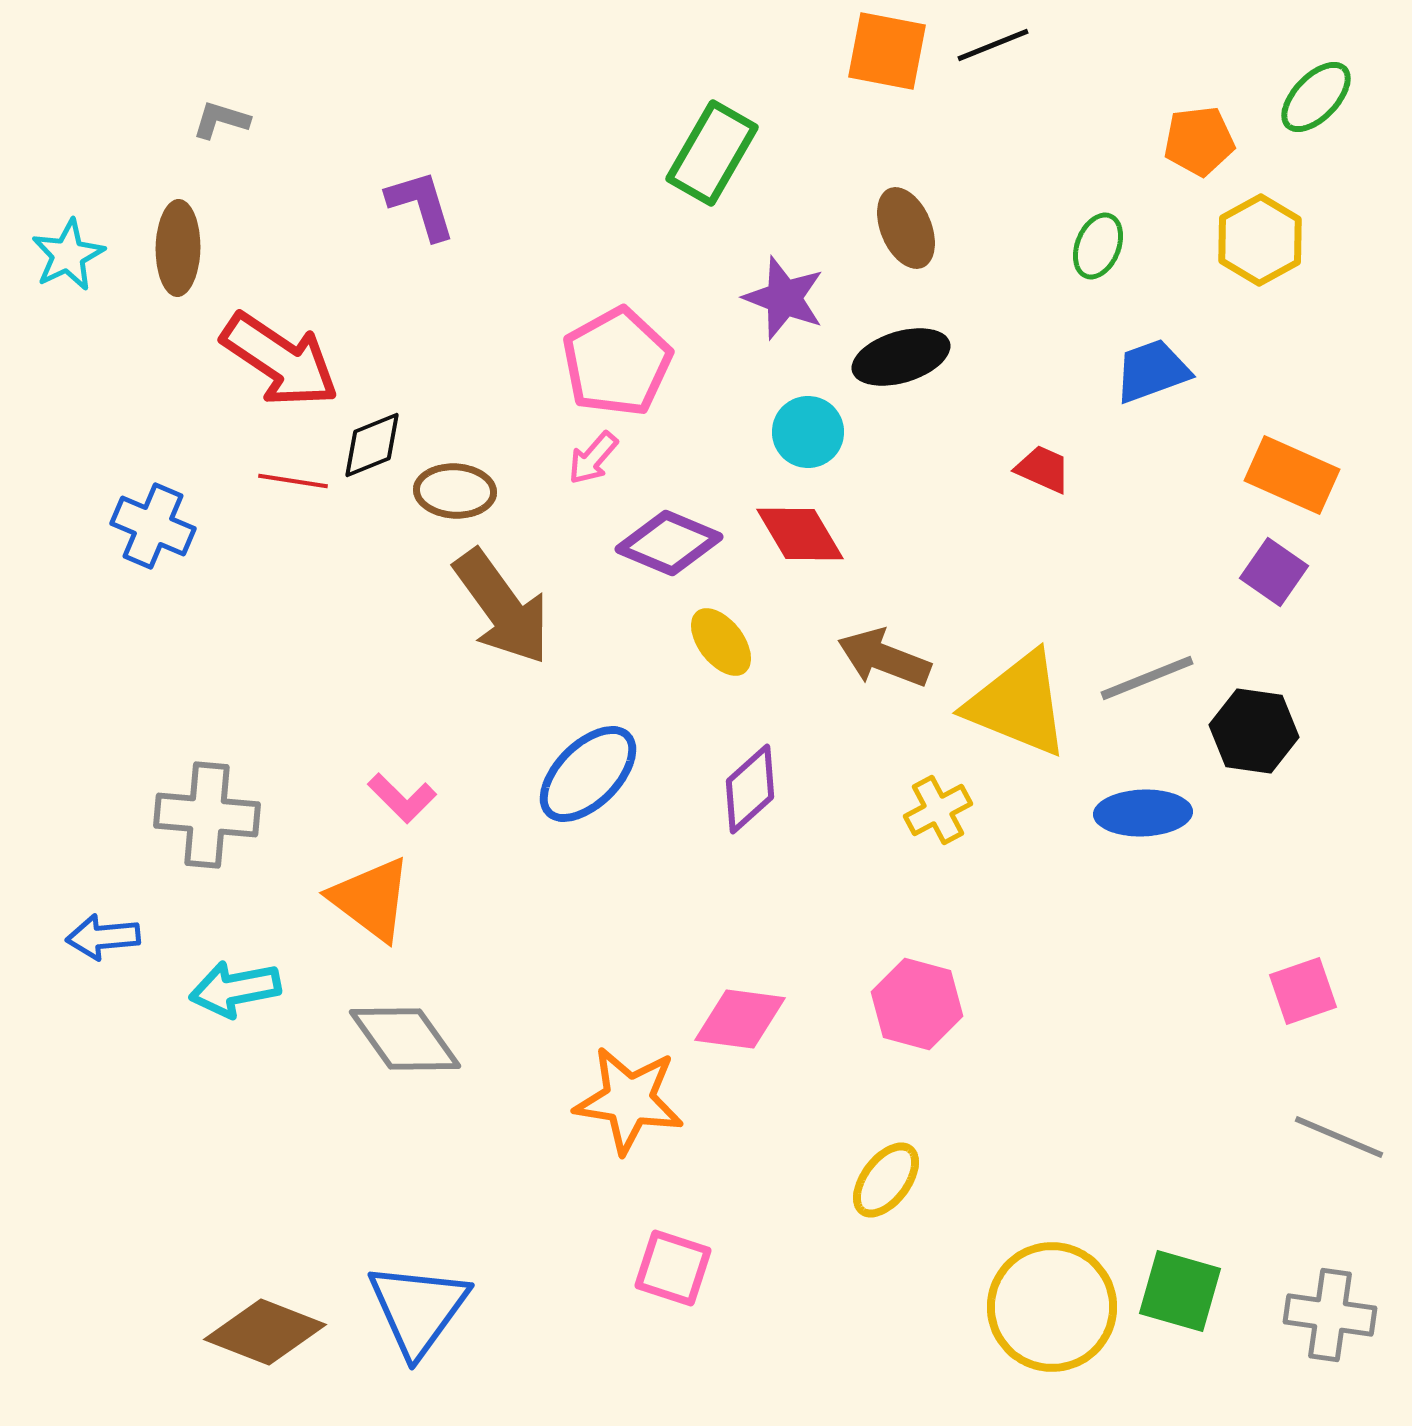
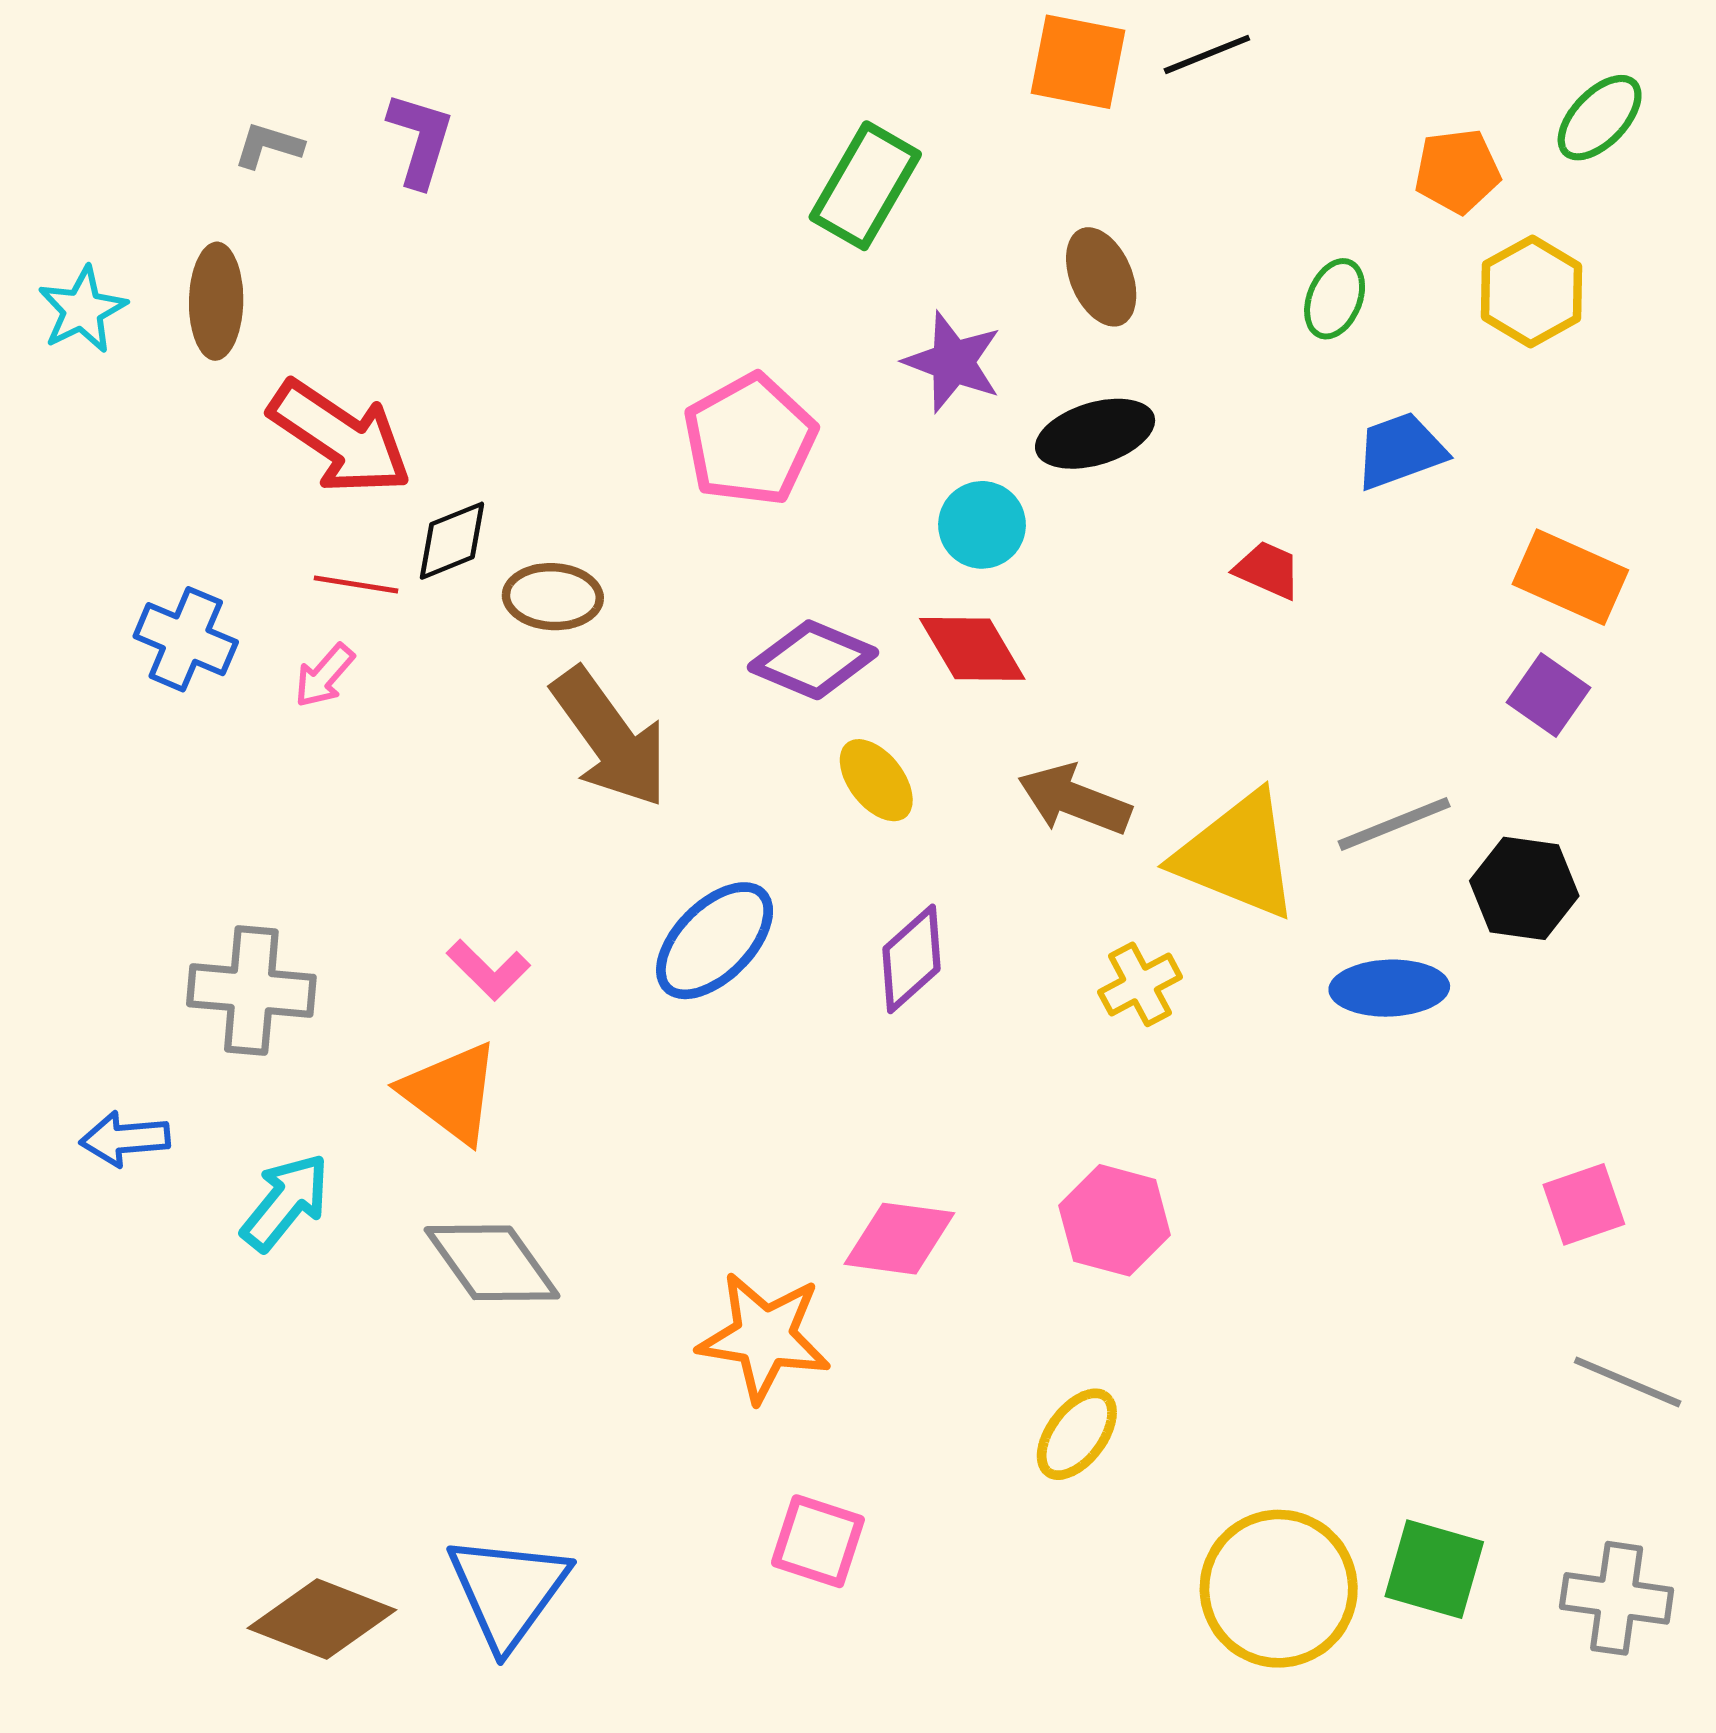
purple L-shape: (421, 205) -> (420, 140), moved, turned 34
pink arrow: (593, 458) -> (324, 676), moved
cyan arrow: (235, 989) -> (285, 1202), turned 140

